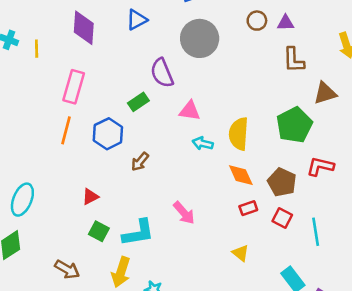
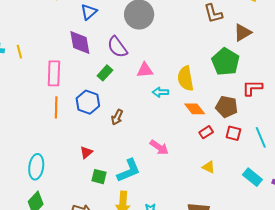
purple diamond: (84, 28) -> (80, 43), moved

